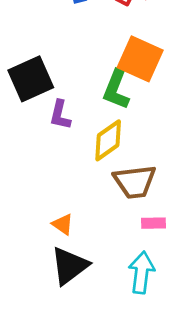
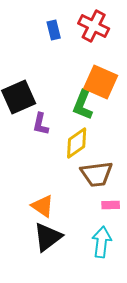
orange triangle: (63, 224) -> (43, 206), size x1.4

